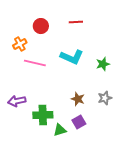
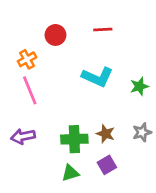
pink line: (35, 63) -> (30, 90), moved, turned 55
green cross: (43, 115) -> (74, 139), moved
green triangle: (60, 130) -> (70, 173), moved

